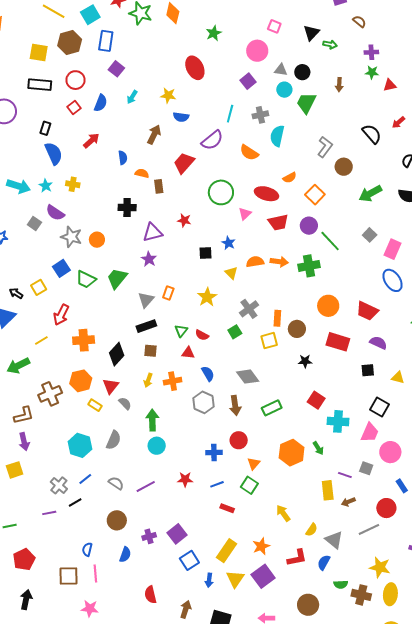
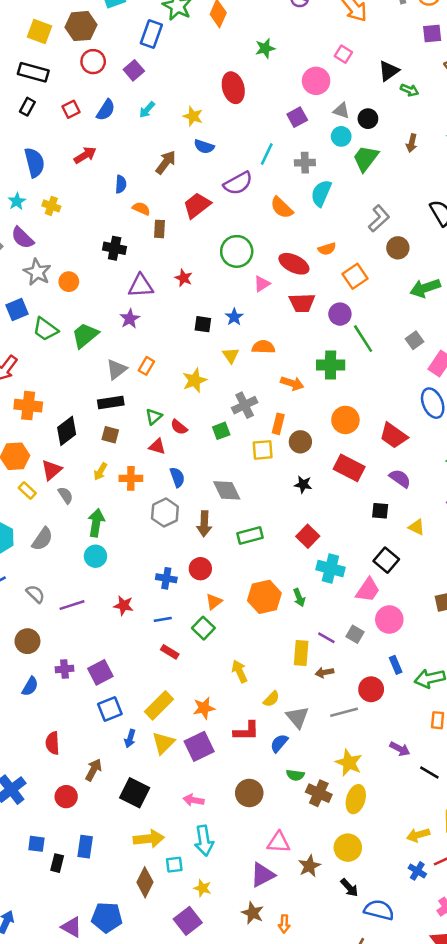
blue rectangle: (106, 41) -> (151, 34), moved
red circle: (75, 80) -> (93, 62), moved
black rectangle: (45, 128) -> (27, 107), moved
orange arrow: (279, 262) -> (292, 383), moved

